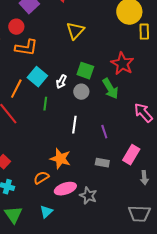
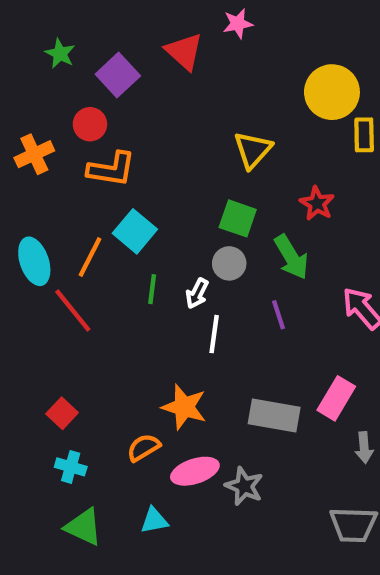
yellow triangle: (75, 31) -> (253, 150), moved
red star: (122, 64) -> (317, 203), size x0.7
white arrow: (61, 82) -> (197, 293), moved
purple line: (104, 132) -> (278, 315), moved
gray rectangle: (102, 163) -> (274, 415), size x1.6
cyan triangle: (46, 212) -> (154, 520), turned 32
green triangle: (13, 215) -> (84, 527), turned -30

